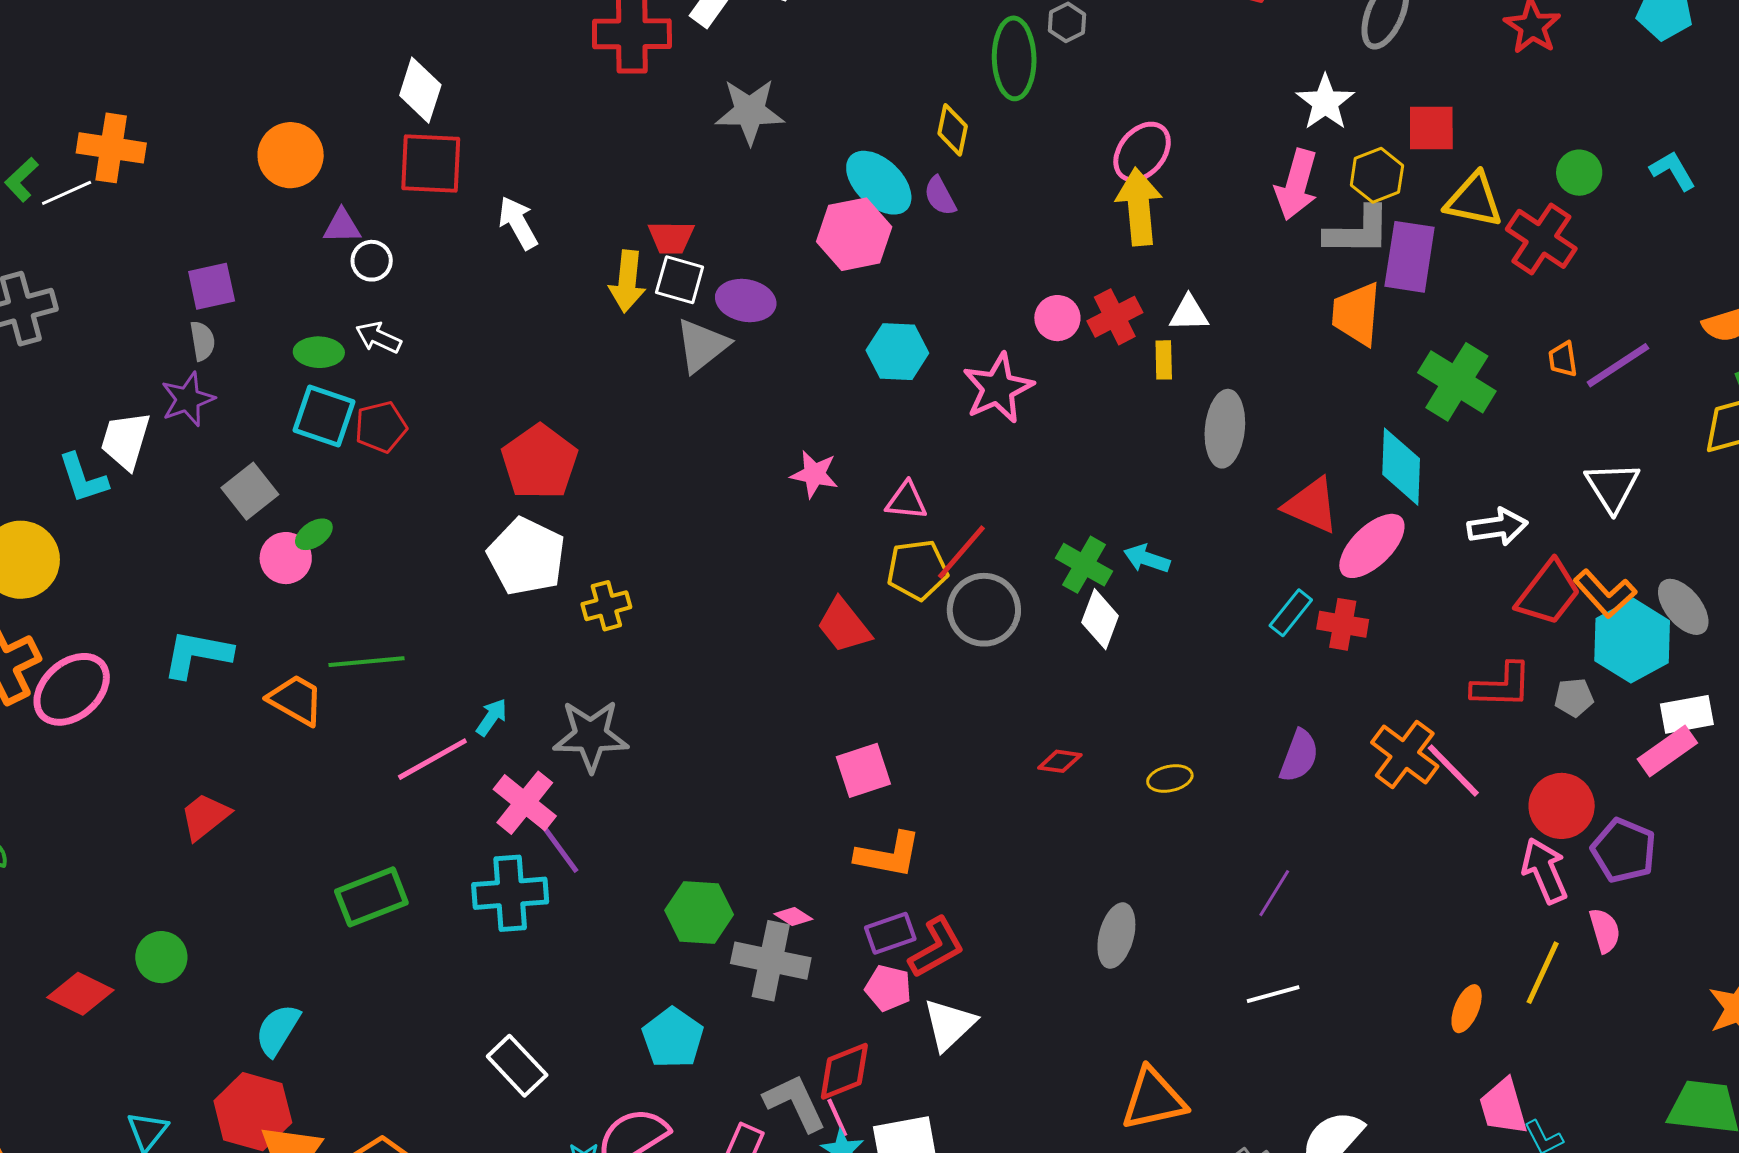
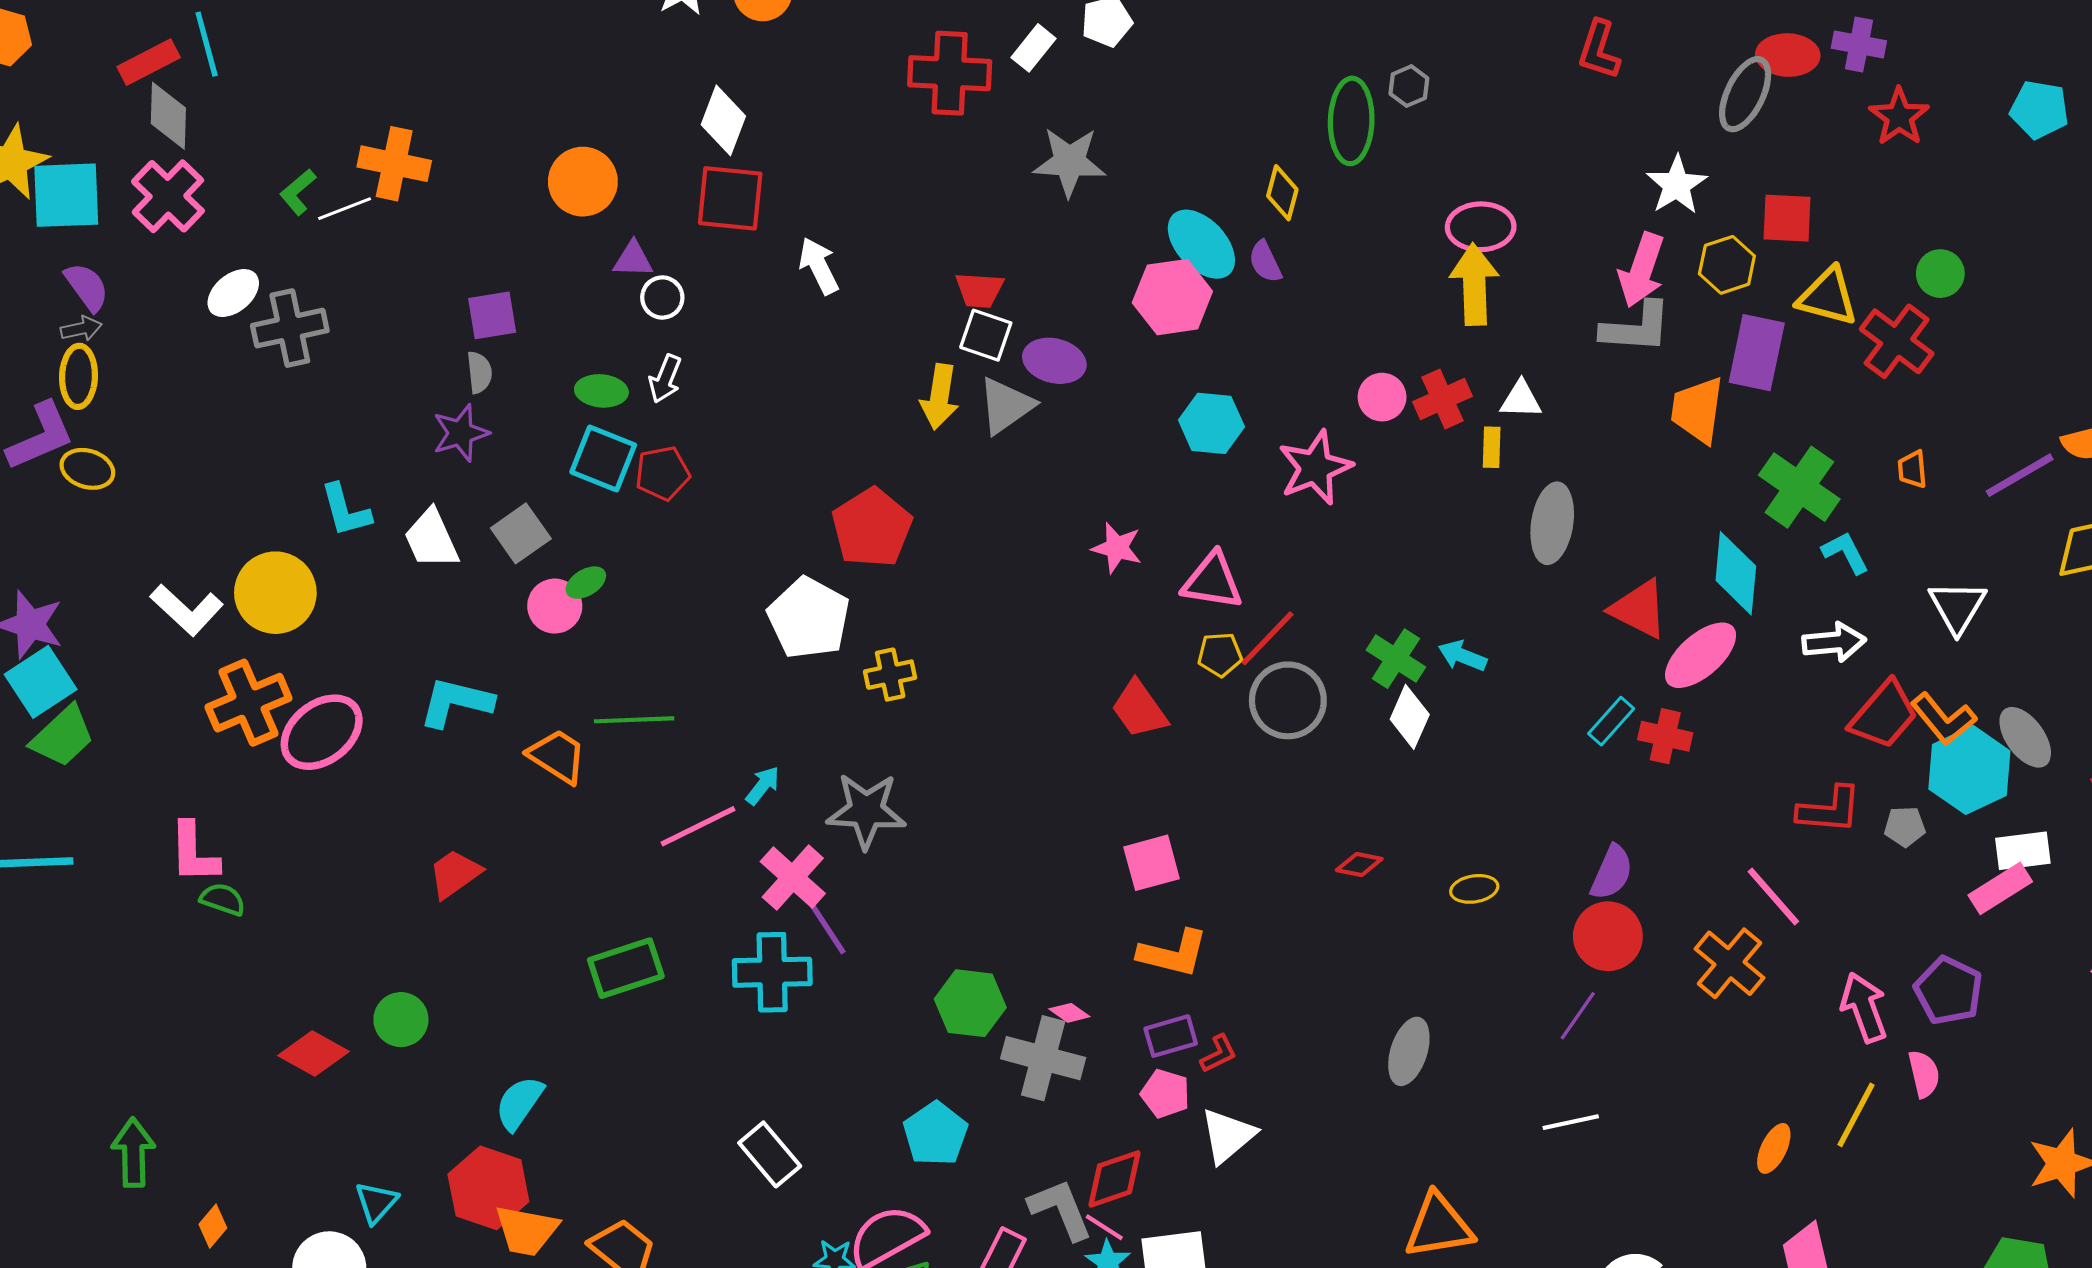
pink ellipse: (1142, 152) -> (1481, 227), turned 46
cyan L-shape: (1673, 171) -> (1845, 553), moved
gray L-shape: (1358, 231) -> (1636, 328), moved
yellow arrow: (627, 281) -> (940, 397), moved
white arrow: (378, 337) -> (665, 379), turned -96
purple line: (1618, 365) -> (2020, 475), moved
white trapezoid: (125, 440) -> (431, 539), moved, turned -44
red pentagon: (540, 462) -> (872, 528), moved
pink triangle: (906, 501) -> (1212, 581), size x1.4
yellow pentagon: (917, 570) -> (1220, 655), size x0.7
orange cross: (1405, 754) -> (1730, 963), moved
red circle: (1562, 806) -> (1608, 936), moved
red L-shape: (936, 948) -> (1219, 1054), size x0.6
pink line: (837, 1118) -> (1104, 1227), turned -36

